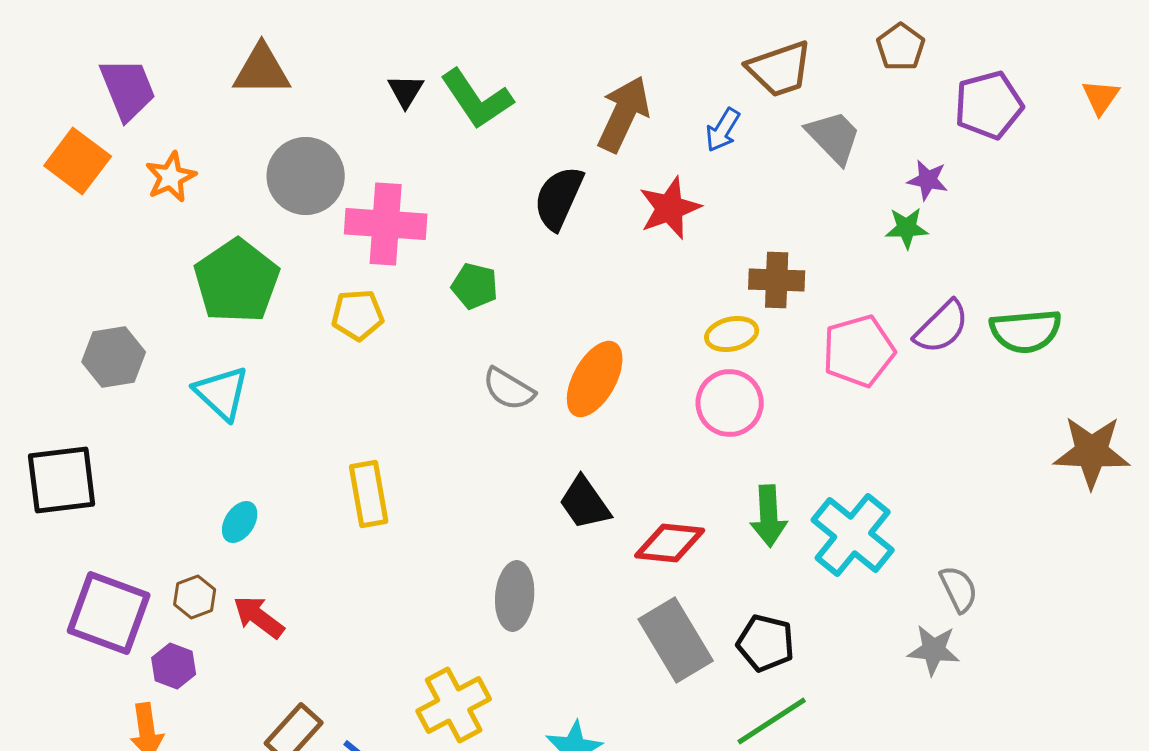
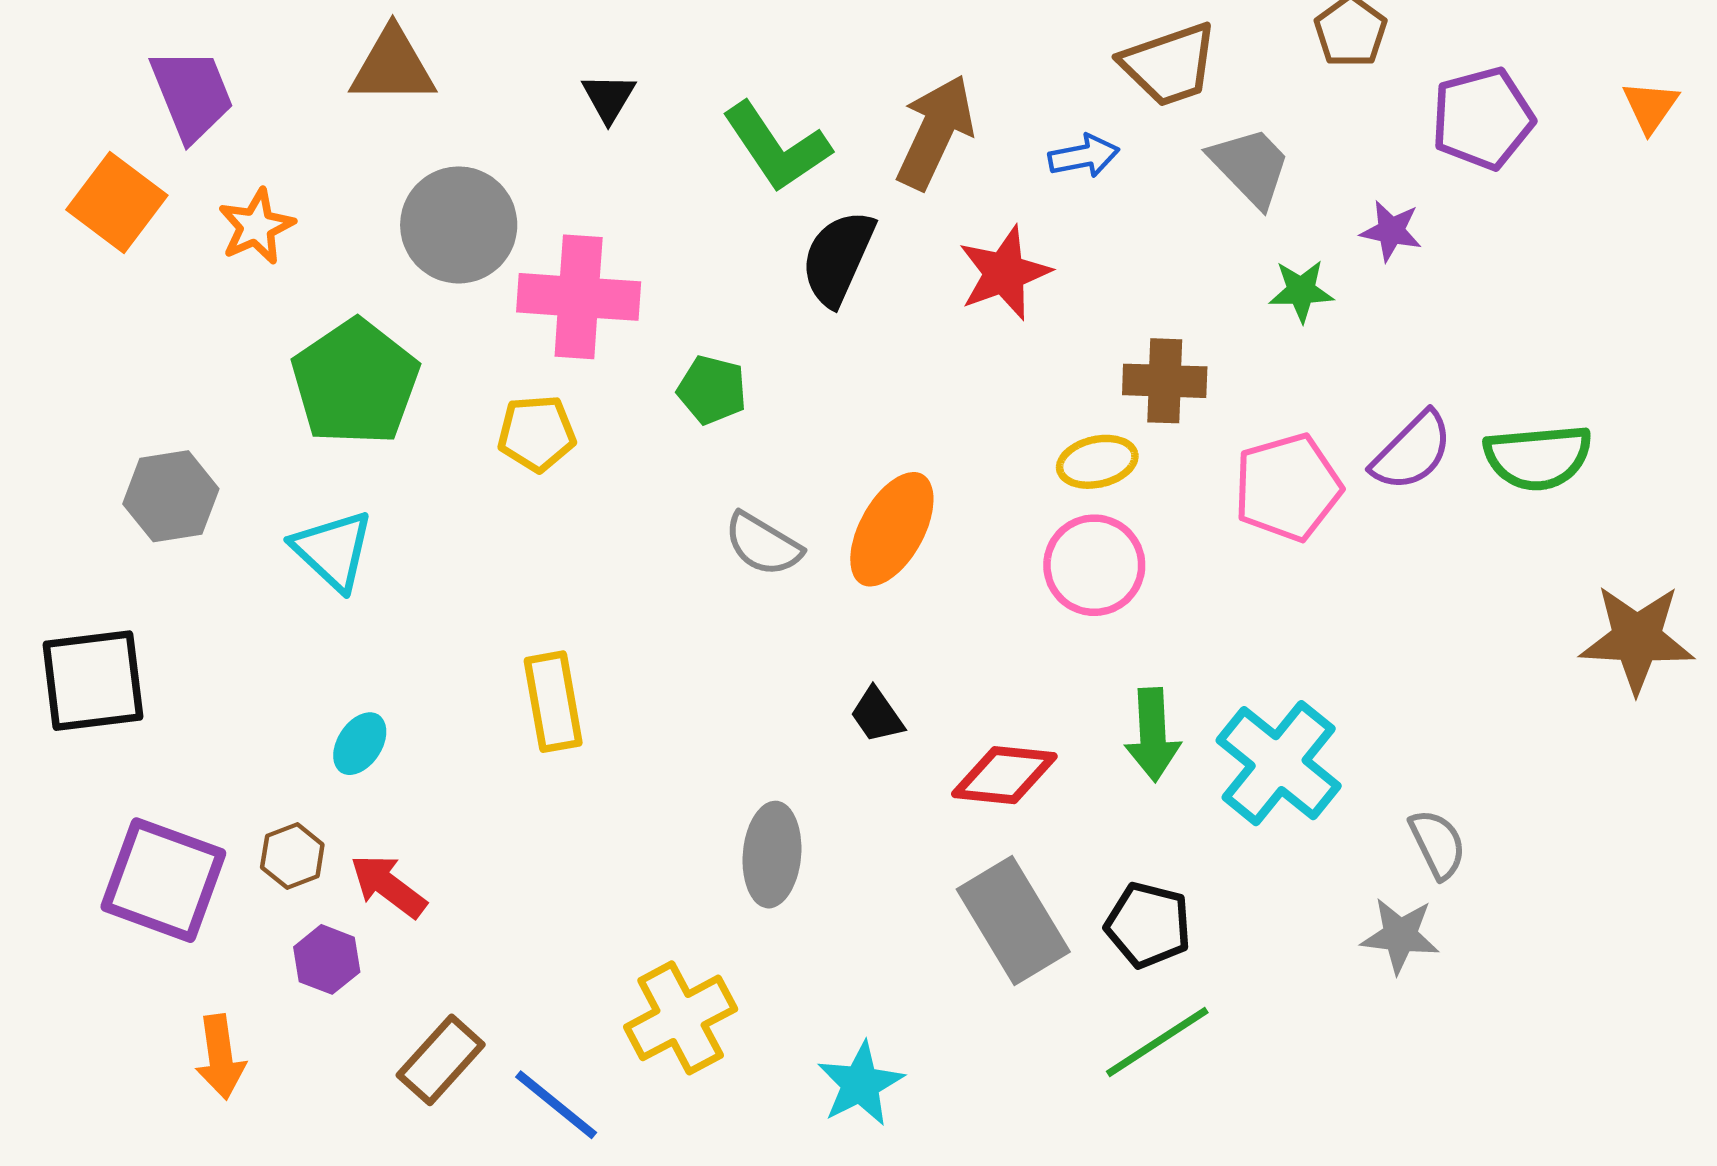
green L-shape: (477, 99) -> (776, 147), moved
blue arrow: (723, 130) -> (1084, 156), turned -132
green star: (907, 228) -> (1301, 291), moved
black trapezoid: (585, 503) -> (877, 715), size x0.7
purple hexagon: (174, 666) -> (327, 959), moved

